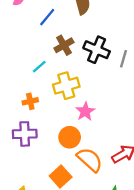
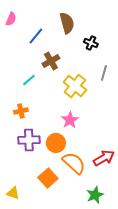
black cross: (97, 50) -> (91, 43), moved, size x0.6
yellow cross: (66, 86) -> (75, 86), moved, turned -35
purple cross: (25, 134) -> (29, 140), moved

